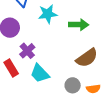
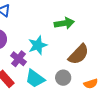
cyan star: (48, 14) -> (38, 45), moved
gray circle: (73, 85) -> (63, 78), moved

